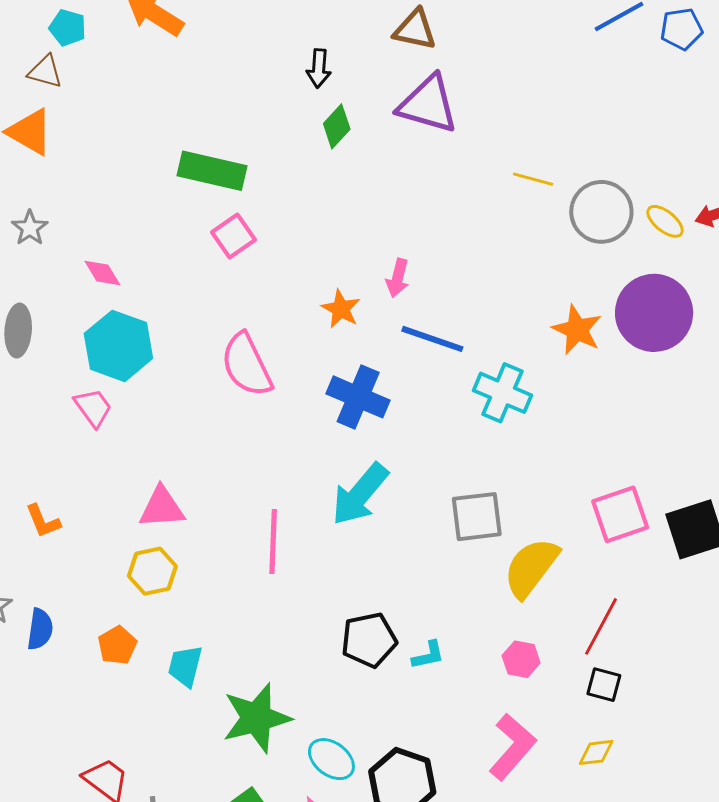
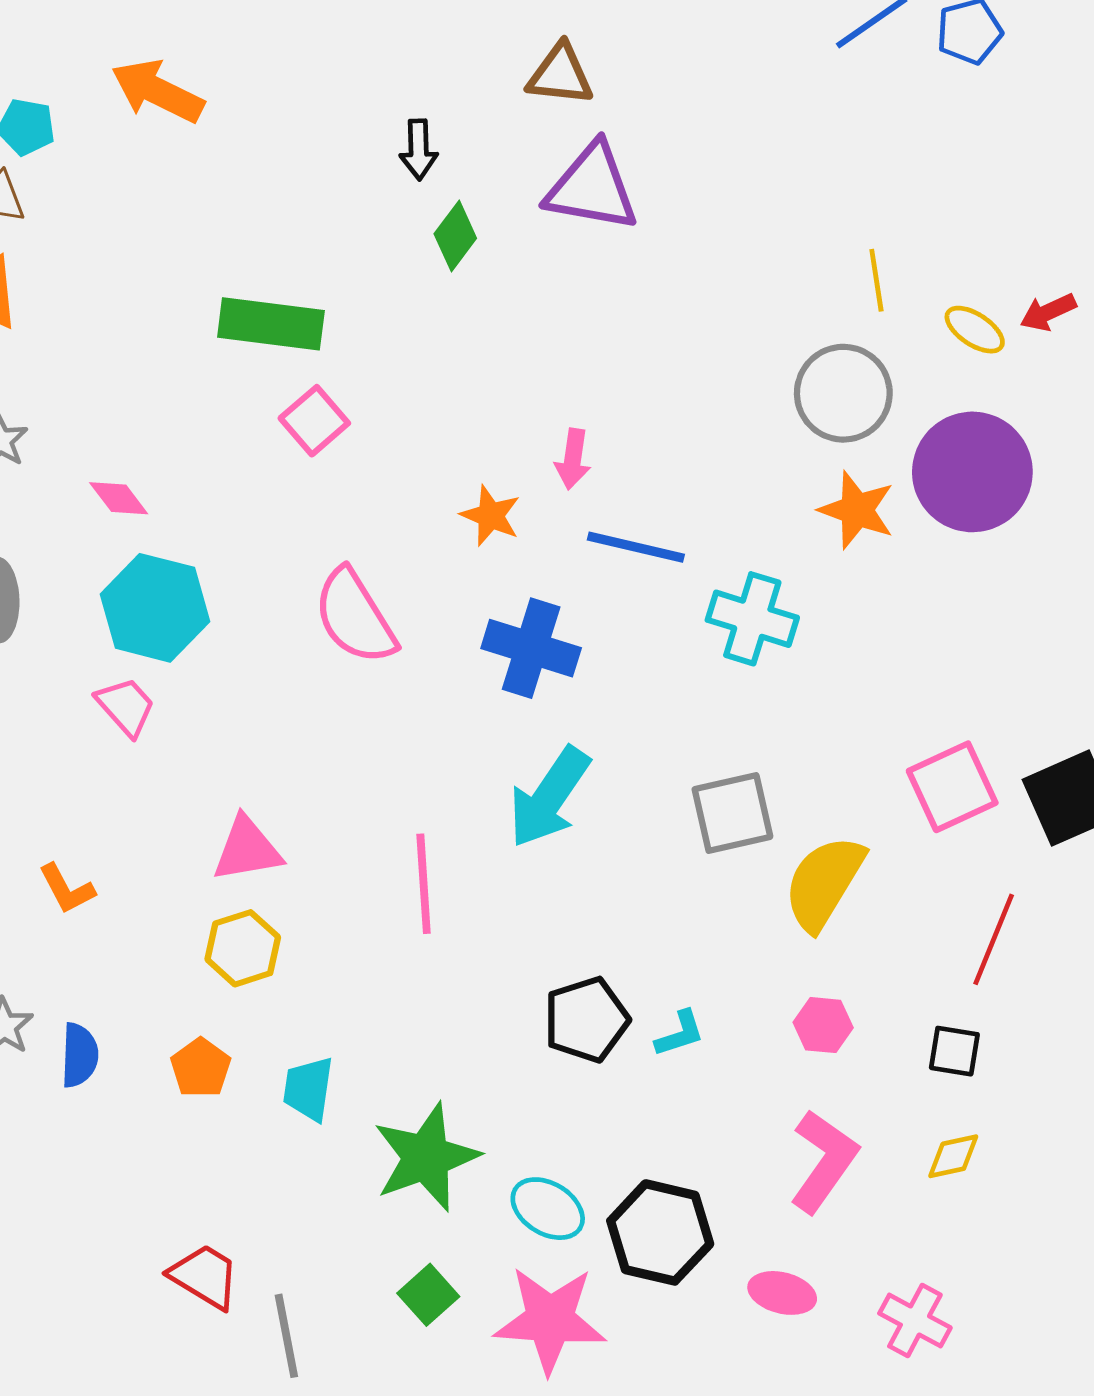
yellow line: (533, 179) -> (876, 280), moved, turned 72
gray circle: (601, 212) -> (843, 393), moved
red line: (601, 626) -> (994, 939), moved

